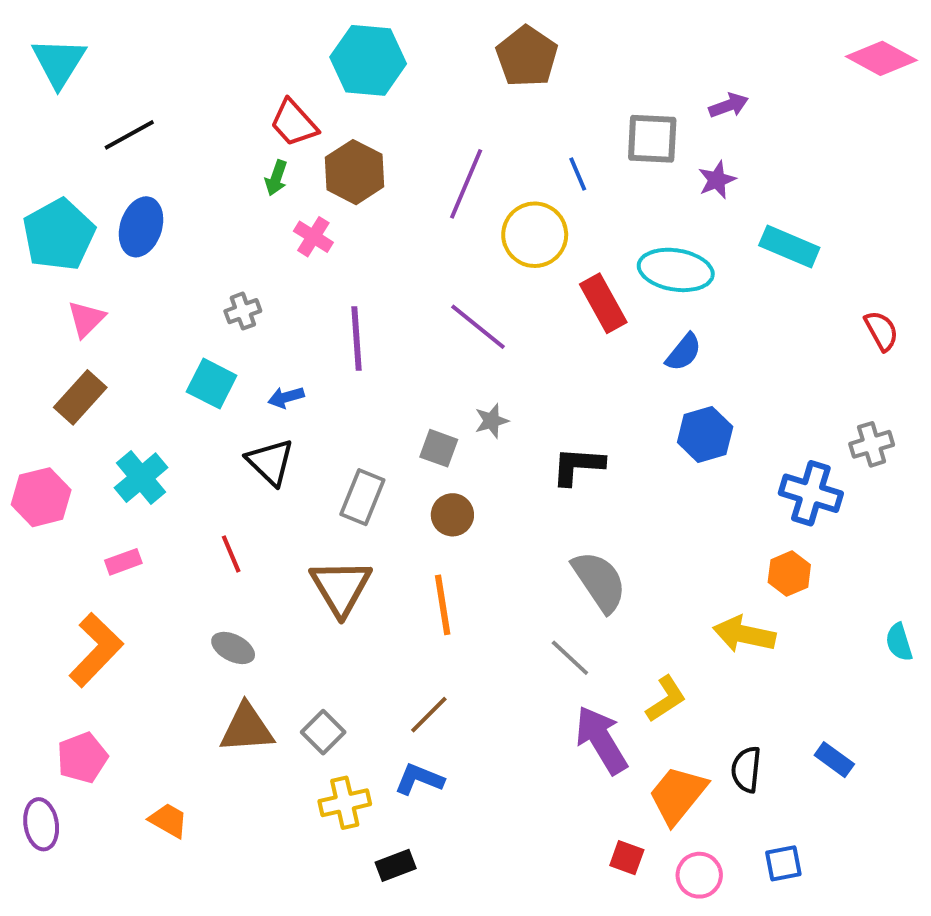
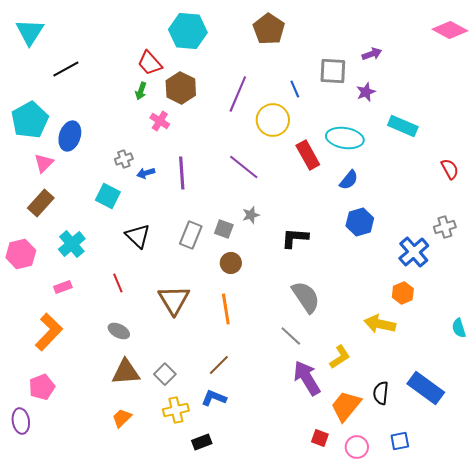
blue ellipse: (141, 227) -> (70, 136), moved
blue arrow: (286, 397) -> (146, 173), moved
blue cross: (811, 493) -> (414, 252), turned 32
gray rectangle: (362, 497) -> (191, 235), moved
blue rectangle: (834, 760) -> (426, 388), size x1.8
orange trapezoid: (168, 820) -> (122, 418), moved, turned -75

